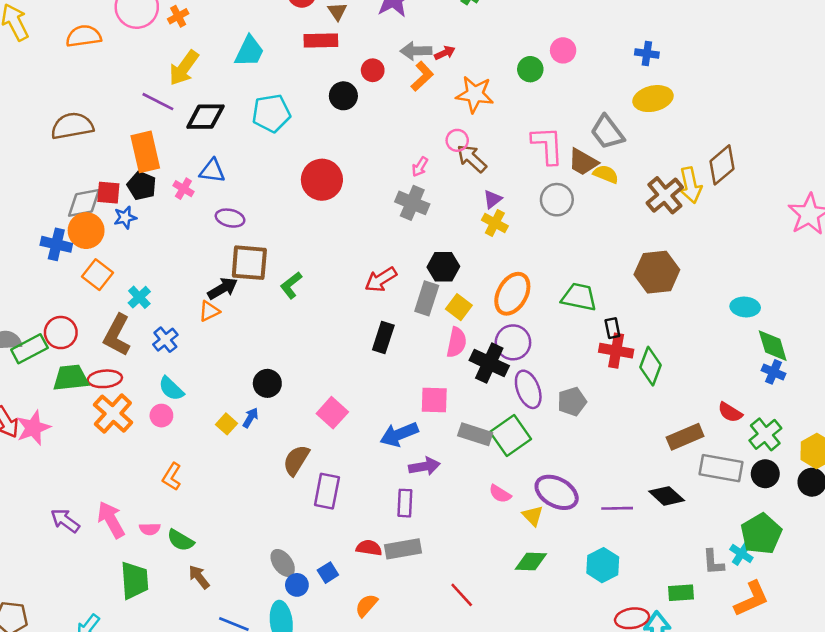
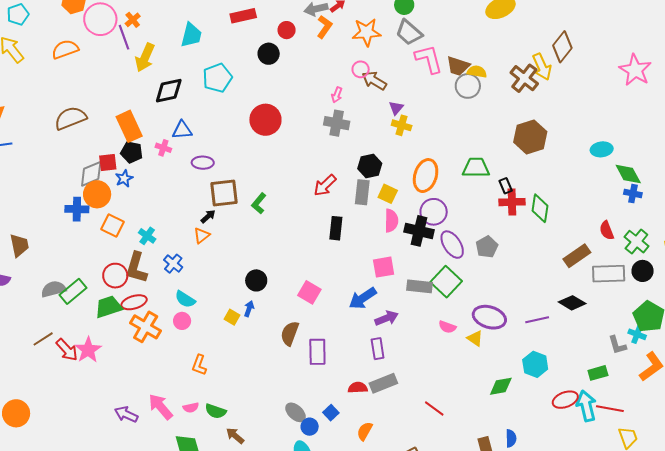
purple line: (158, 102) -> (124, 37), moved, turned 55
gray trapezoid: (607, 132) -> (409, 32), moved
gray circle: (557, 200) -> (468, 86), moved
black arrow: (223, 288) -> (208, 216), size x0.7
red circle: (61, 333) -> (115, 276), moved
red semicircle: (730, 412) -> (607, 230), turned 48
green diamond: (531, 561) -> (501, 386), moved

